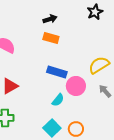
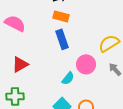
blue rectangle: (57, 72) -> (62, 39), moved, turned 54

